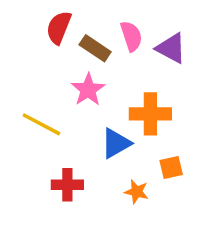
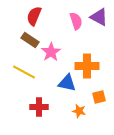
brown rectangle: (95, 48) -> (30, 40), moved
purple triangle: (171, 48) -> (99, 17), moved
blue triangle: (116, 143) -> (67, 83), turned 42

